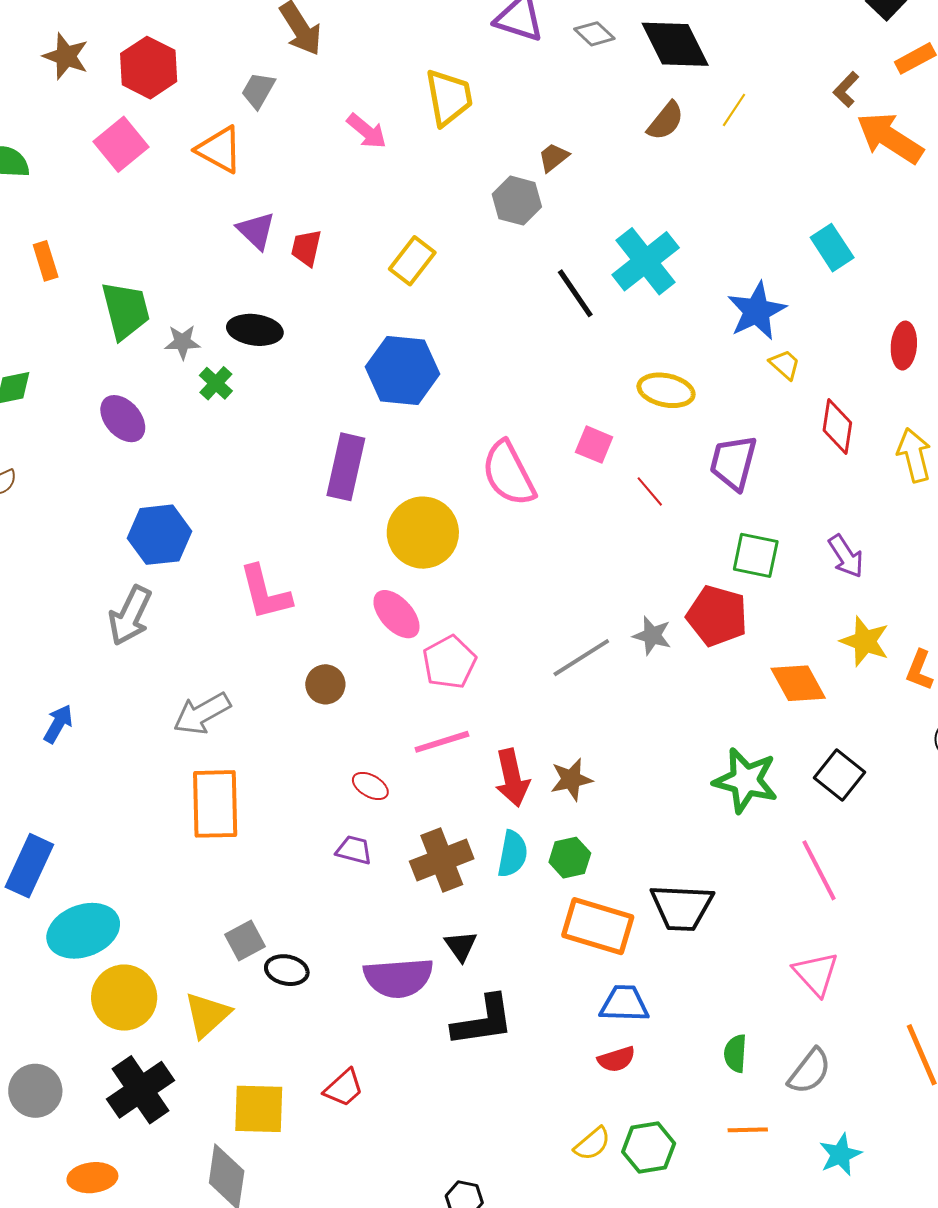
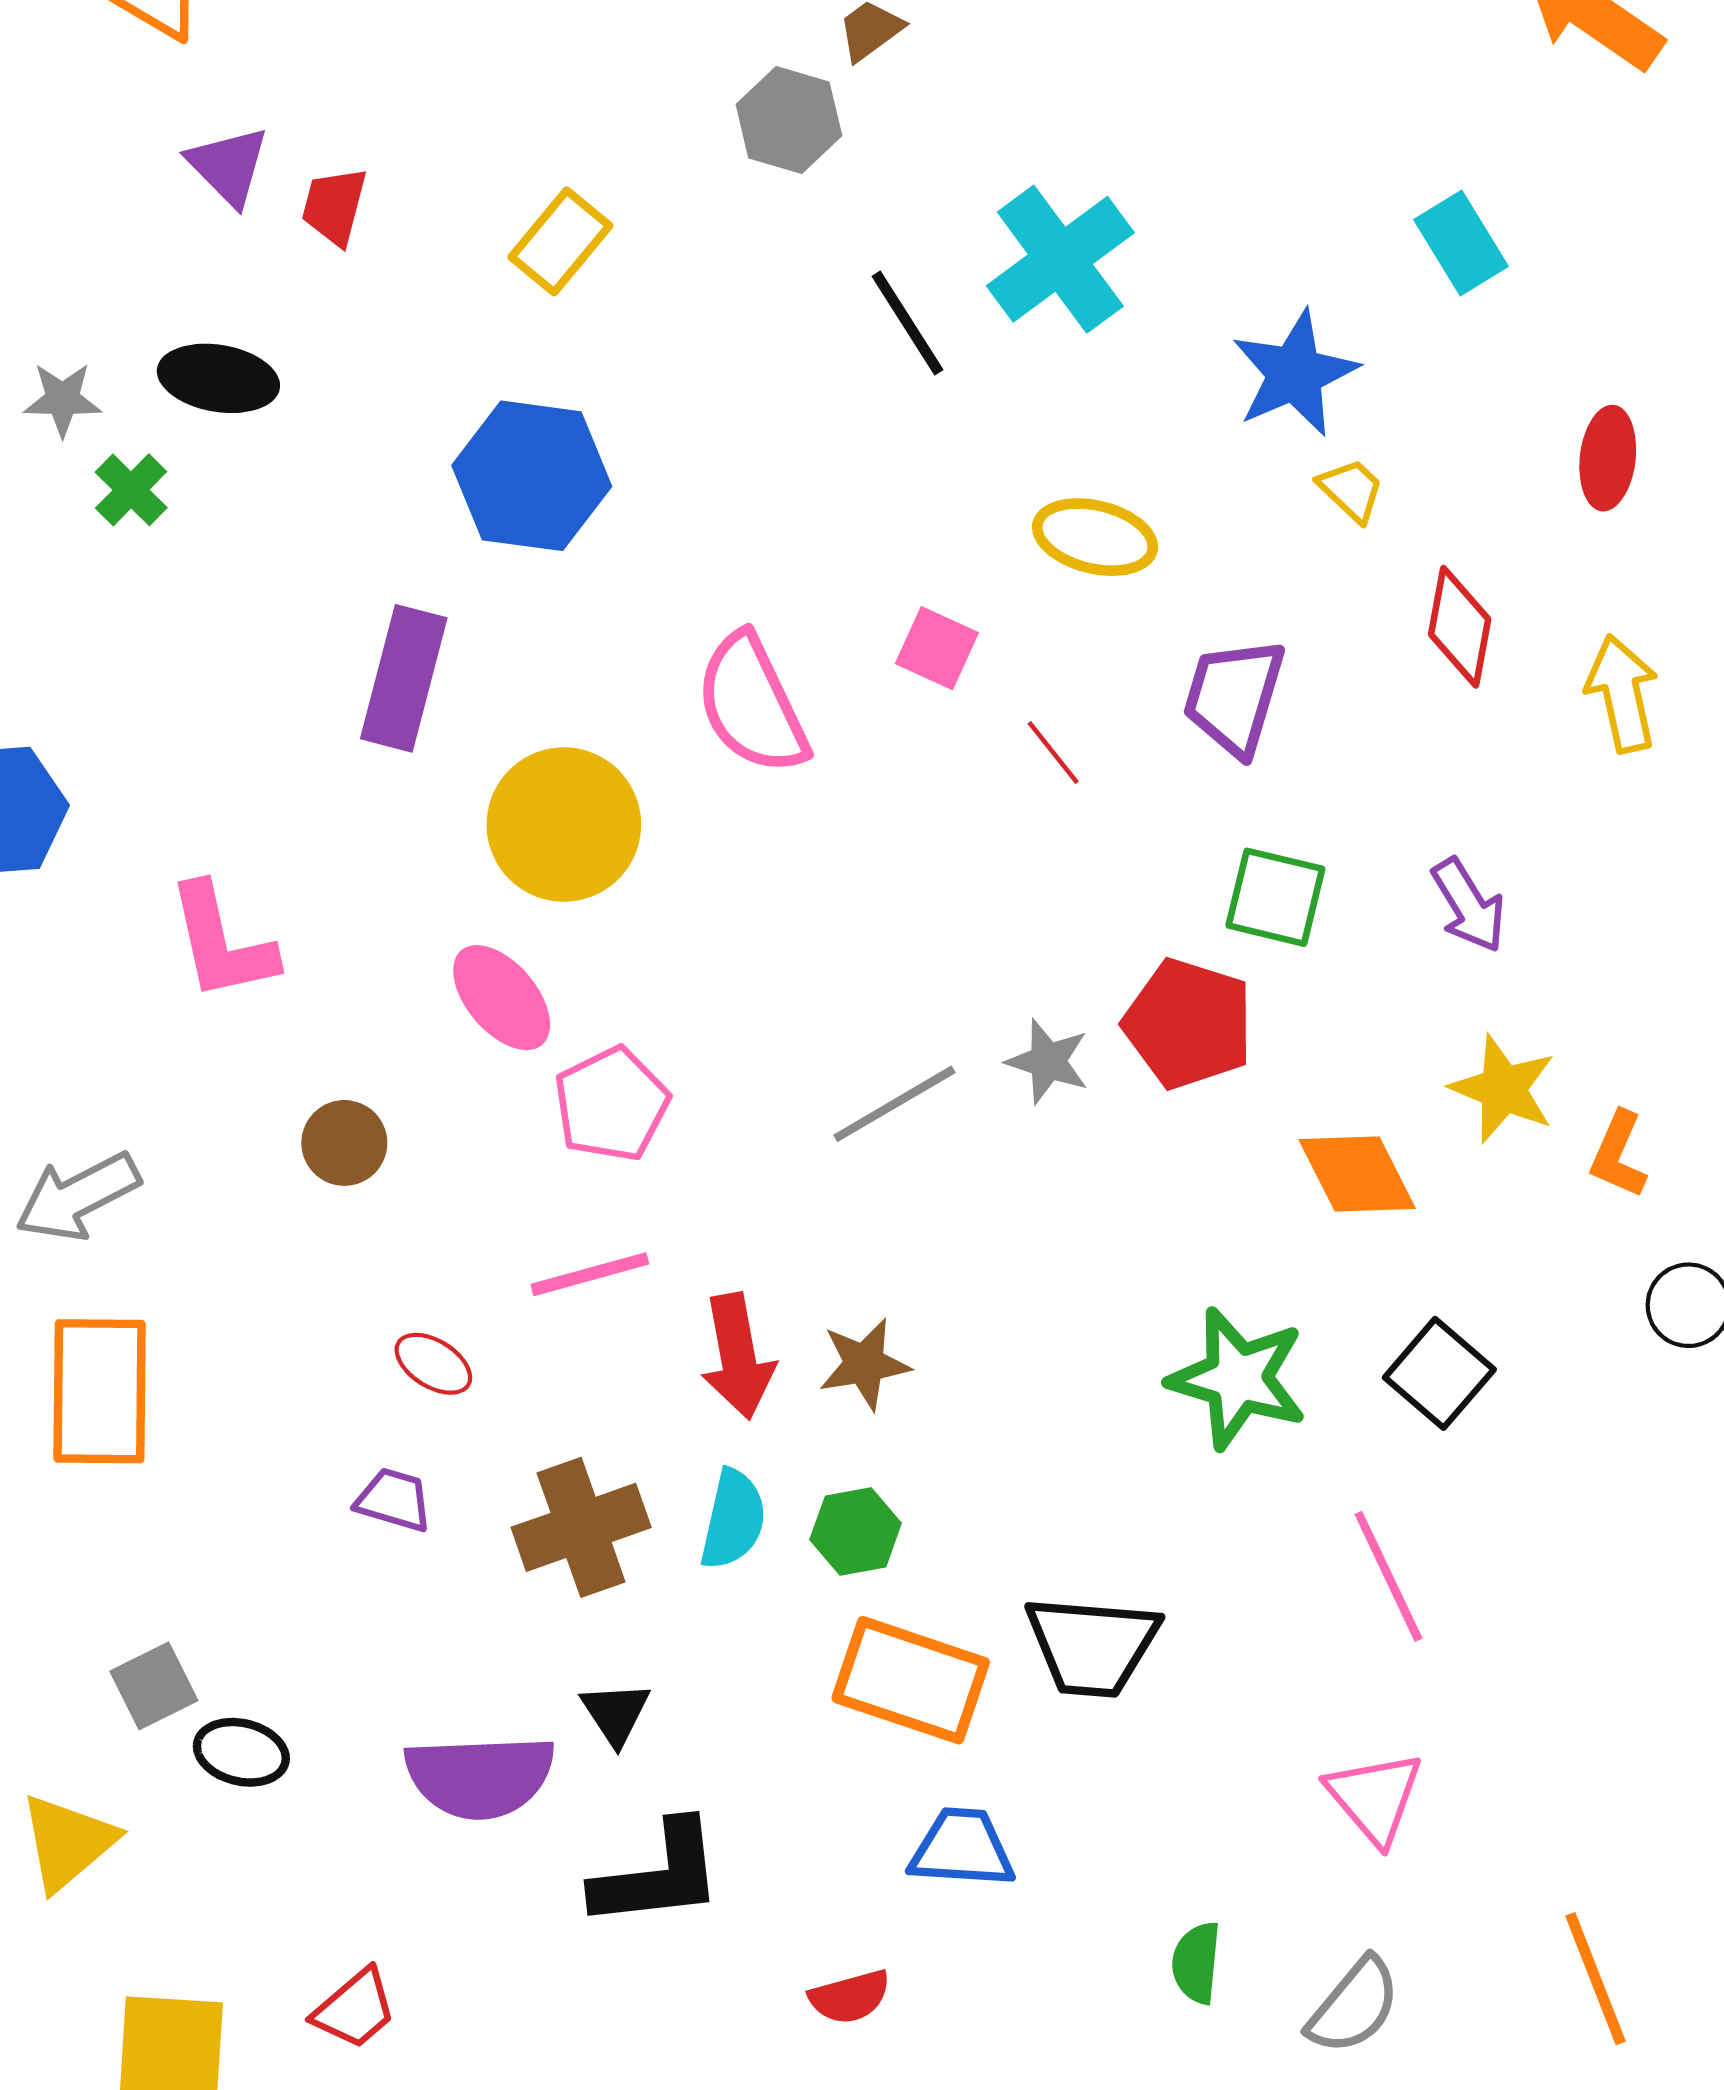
red semicircle: (616, 1059) -> (850, 1997), moved

